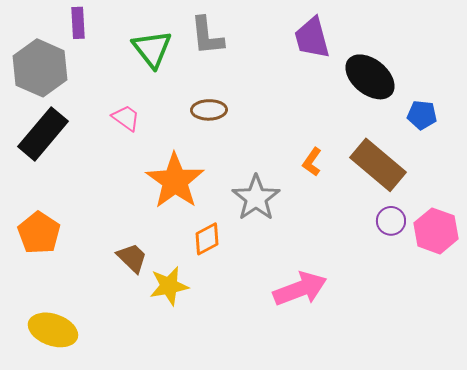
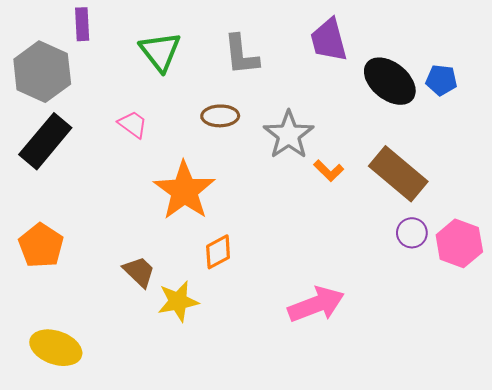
gray L-shape: (207, 36) -> (241, 55), moved
blue pentagon: (422, 115) -> (441, 80), moved
orange L-shape: (312, 162) -> (329, 171), turned -80
gray star: (256, 198) -> (289, 135), moved

